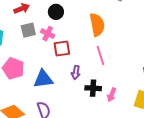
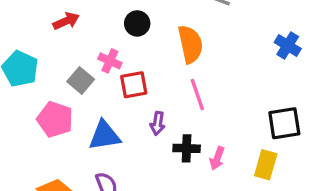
black circle: (56, 12) -> (137, 23), moved
gray square: (28, 30) -> (81, 80), moved, turned -35

